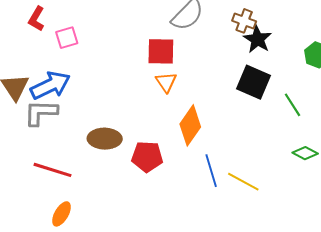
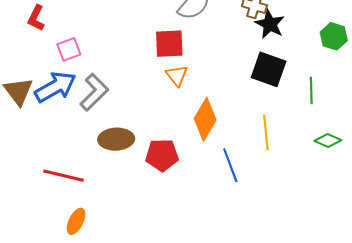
pink square: (67, 38) -> (69, 49), moved
green line: (293, 105) -> (311, 91), turned 35
gray L-shape: (41, 113) -> (94, 92), moved, turned 138
yellow line: (243, 182) -> (266, 133), moved, turned 60

